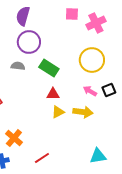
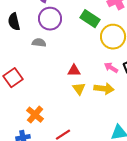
green rectangle: (49, 68) -> (90, 19), moved
yellow triangle: (58, 112) -> (79, 89), turned -40

